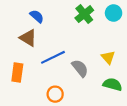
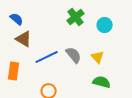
cyan circle: (114, 13) -> (105, 25), moved
blue semicircle: (37, 16) -> (17, 19), moved
gray semicircle: (80, 68) -> (74, 55), moved

